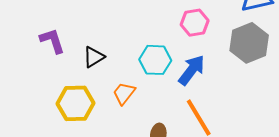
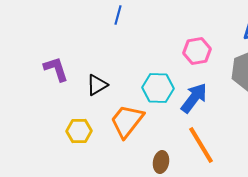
orange trapezoid: (124, 93) -> (127, 121), size x1.5
yellow hexagon: (76, 103) -> (79, 131), size x0.7

